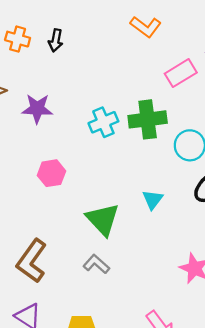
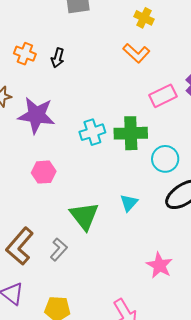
purple star: (37, 109) -> (36, 115), size x1.4
gray L-shape: (96, 264) -> (59, 249), moved, turned 85

